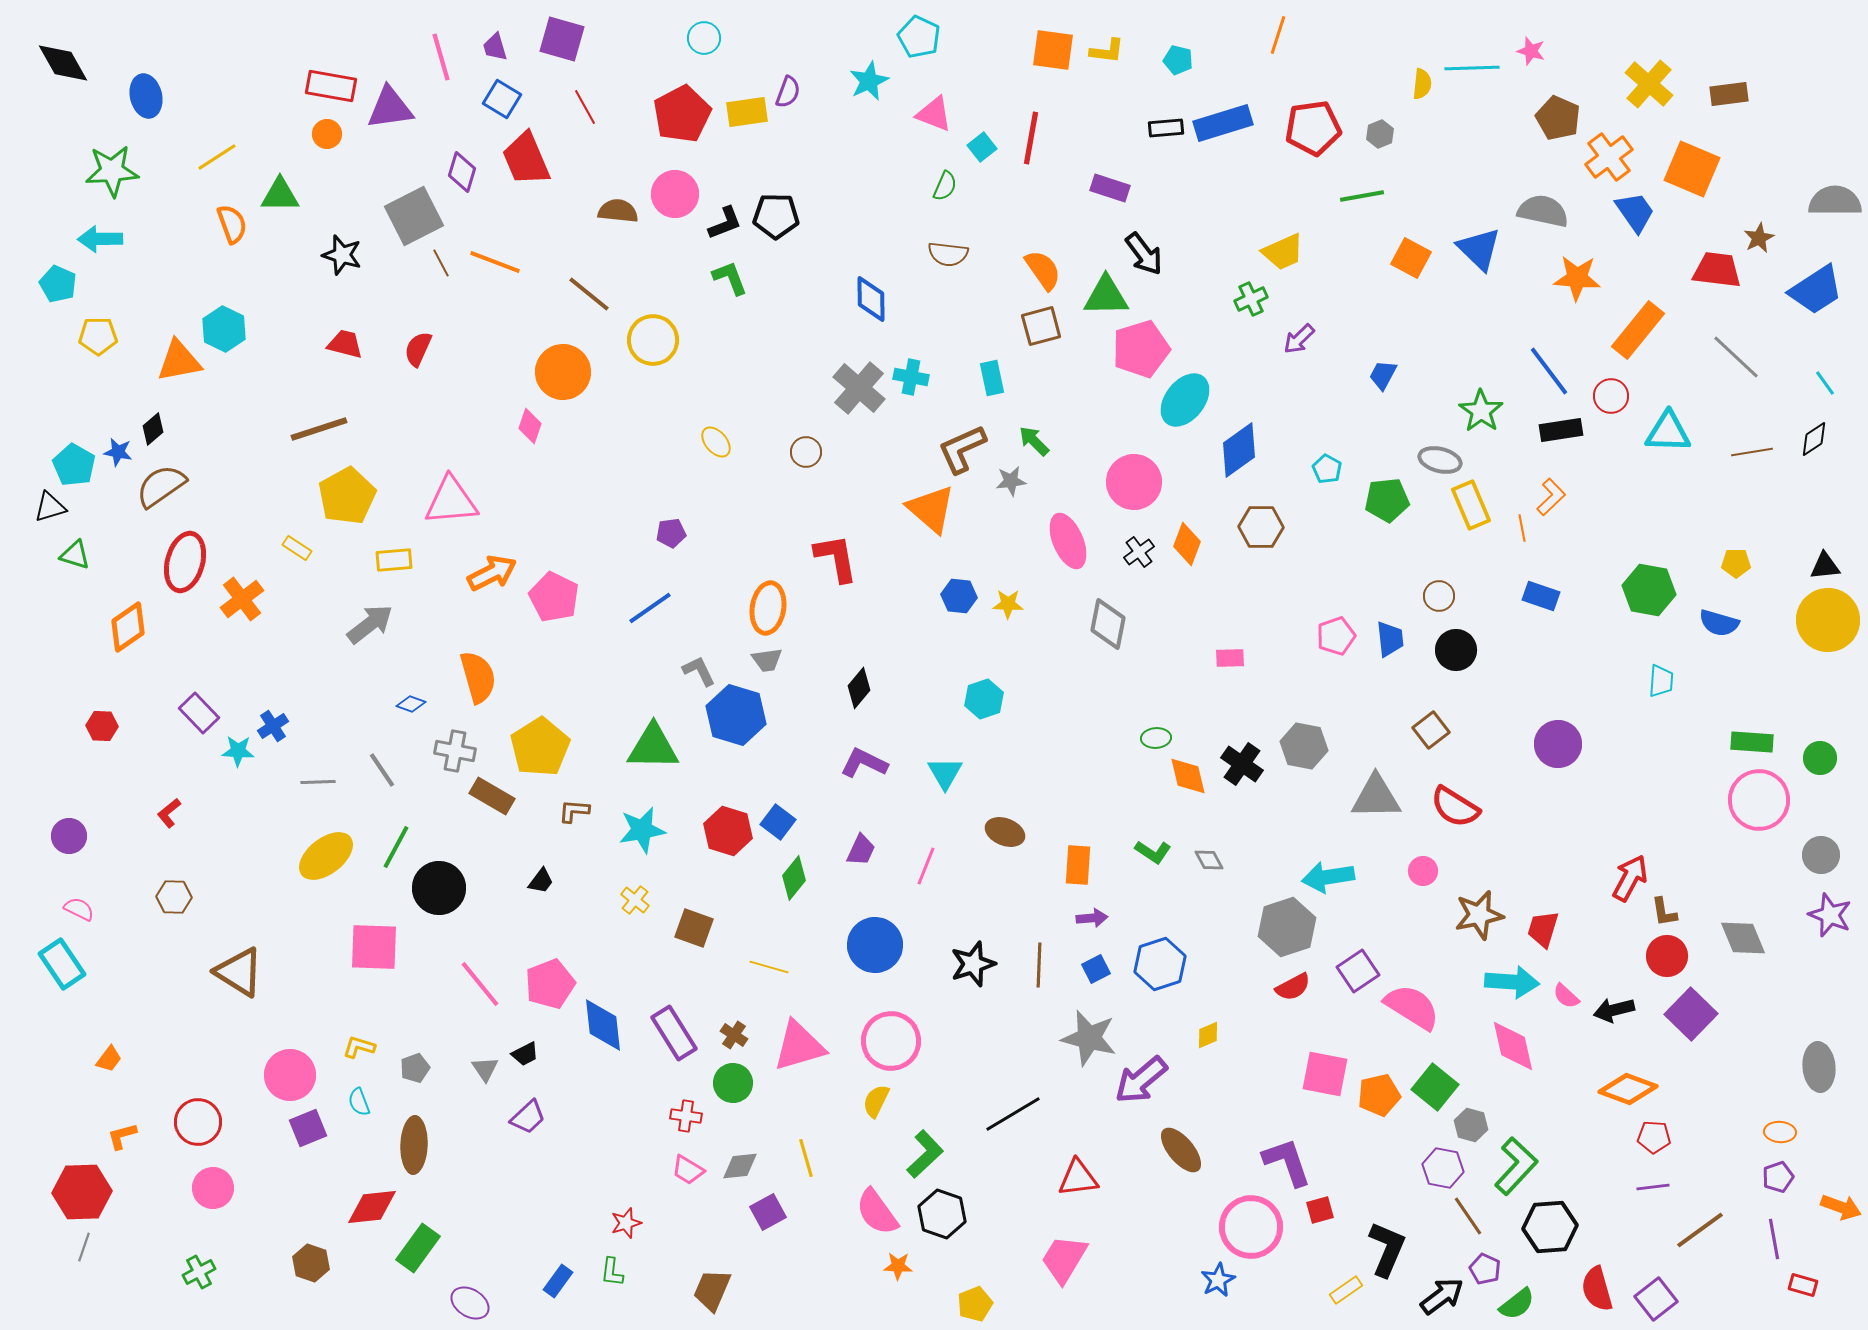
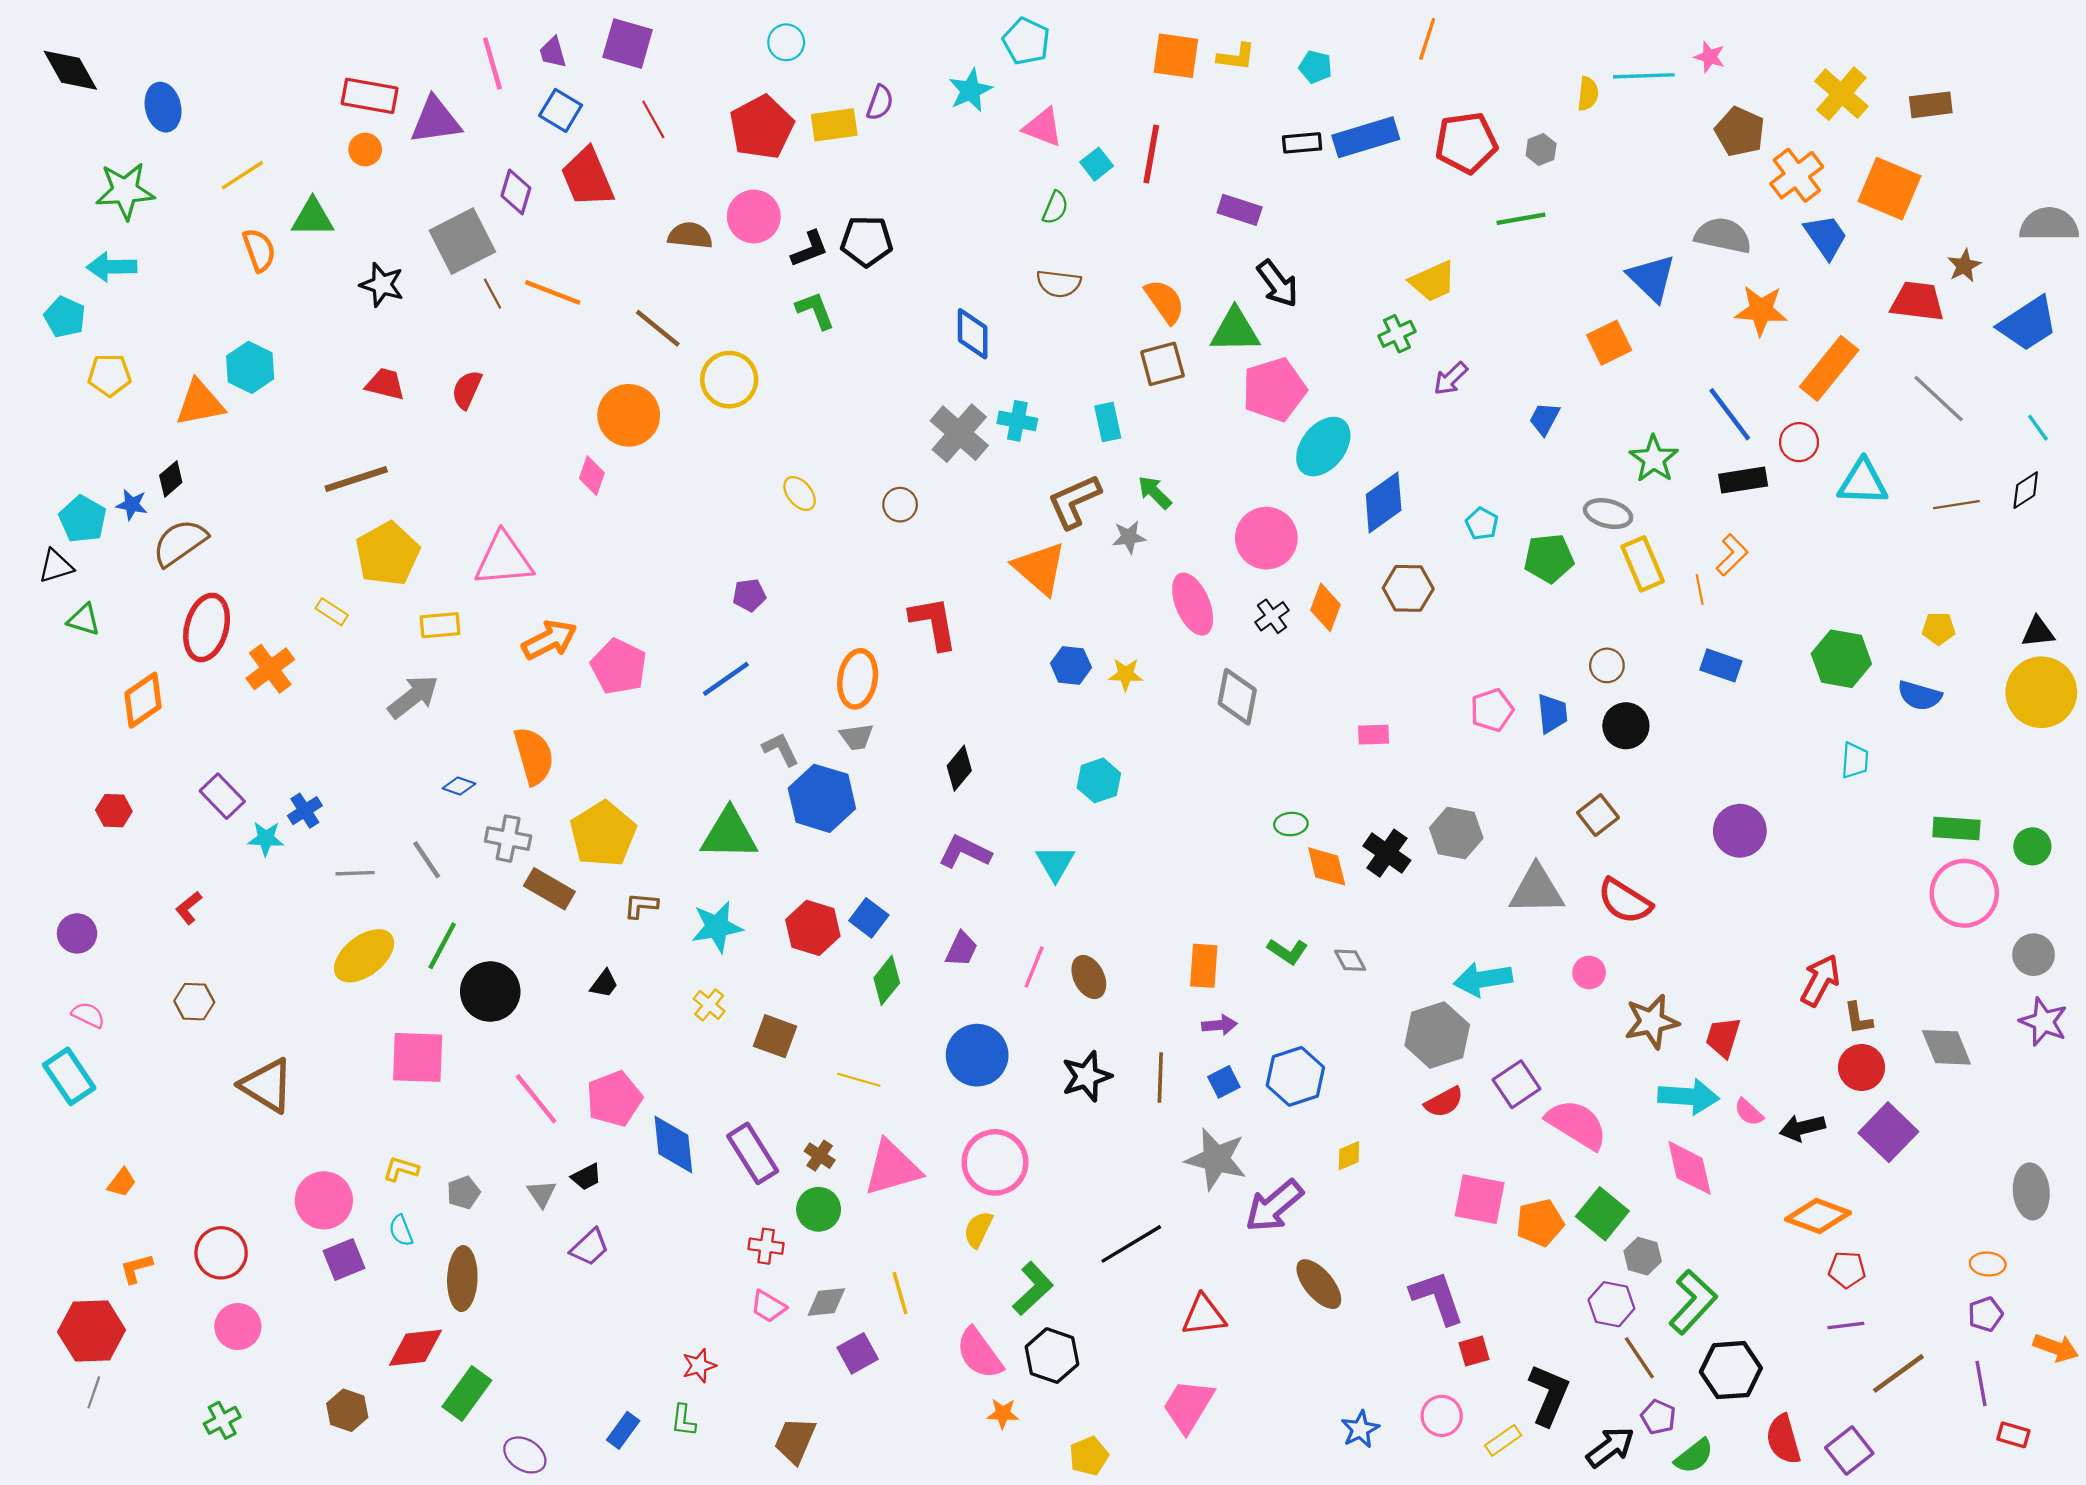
orange square: (1411, 258) -> (1609, 343), moved, turned 36
brown ellipse: (1005, 832) -> (1089, 977), moved, turned 42
pink circle: (1251, 1227) -> (1442, 1416), moved, size x0.6

